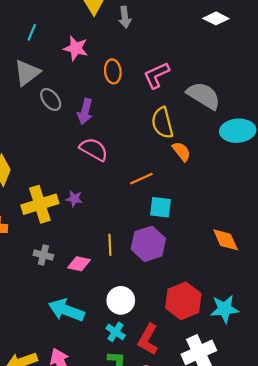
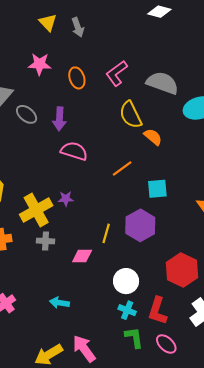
cyan square: (161, 207) -> (157, 189), moved
yellow line: (110, 245) -> (106, 233), turned 30
gray cross: (43, 255) -> (46, 241), moved
cyan arrow: (66, 310) -> (59, 303), moved, size x0.6

